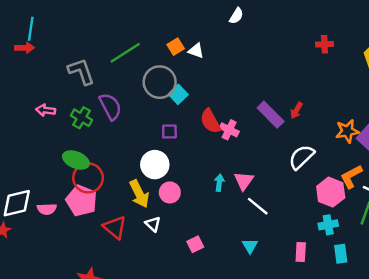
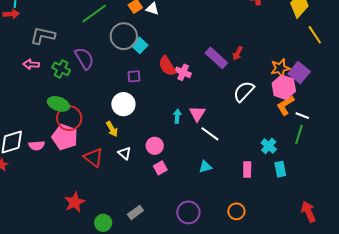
gray L-shape: (81, 71) -> (43, 36), moved, turned -55
pink circle: (170, 192) -> (155, 146), moved
pink hexagon: (331, 192) -> (284, 87), moved
yellow arrow: (139, 194) -> (112, 129), size x0.7
cyan cross: (328, 225) -> (269, 146), turned -35
cyan triangle: (250, 246) -> (205, 167), turned 48

